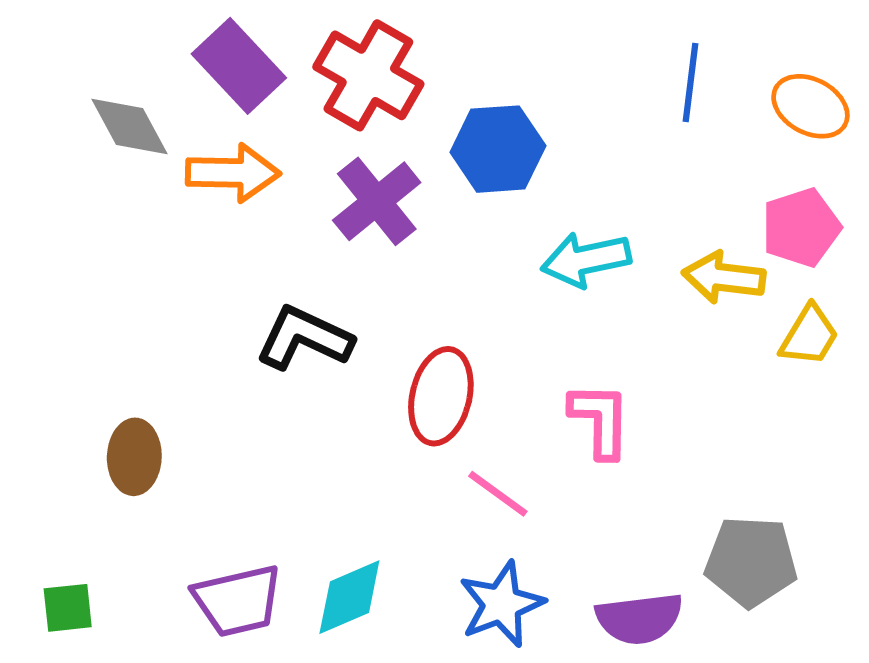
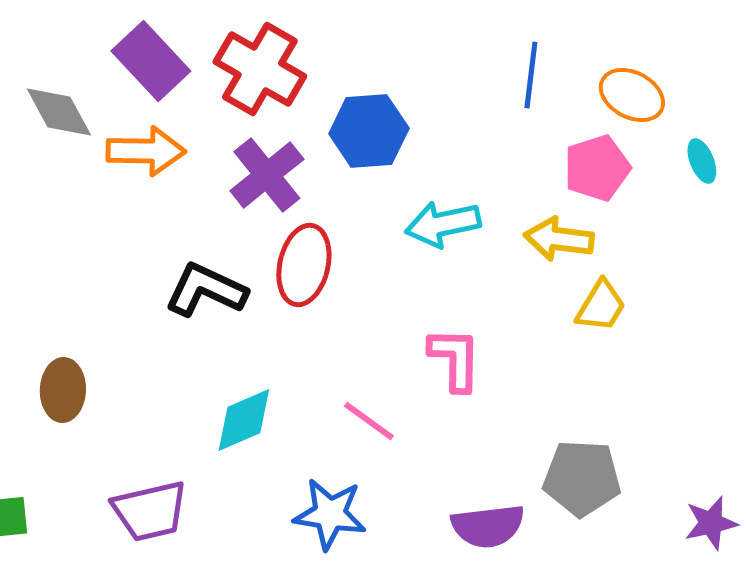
pink pentagon: (801, 227) -> (597, 168), moved
yellow trapezoid: (809, 336) -> (601, 306), moved
red ellipse: (441, 396) -> (304, 265), moved
cyan diamond: (349, 597) -> (244, 420), moved
blue star: (502, 604) -> (330, 514), moved, turned 30

